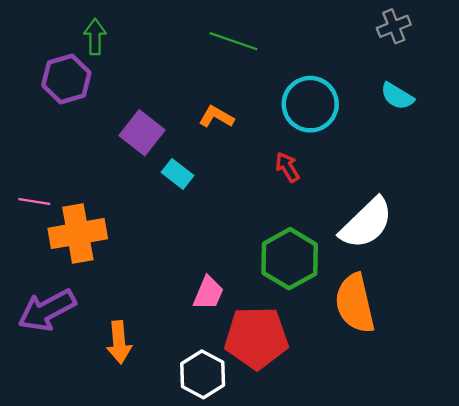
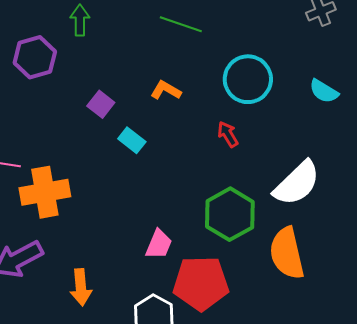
green arrow: (95, 37) -> (80, 20), moved
cyan semicircle: (397, 96) -> (324, 91), moved
purple square: (142, 133) -> (101, 104), size x0.7

